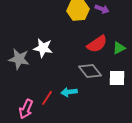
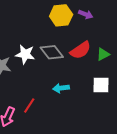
gray diamond: (90, 71) -> (52, 52), moved
cyan arrow: (69, 92) -> (61, 88), moved

